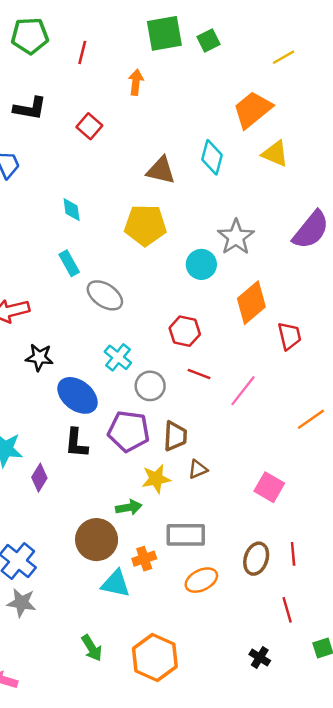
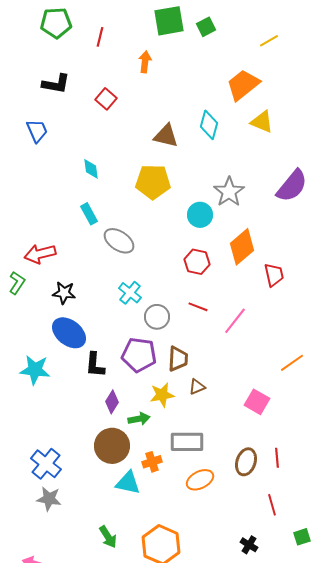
red hexagon: (185, 331) -> (197, 262), moved
blue ellipse: (77, 395) -> (69, 333), moved
orange line: (311, 419) -> (292, 363), moved
purple diamond: (39, 478) -> (112, 402), moved

